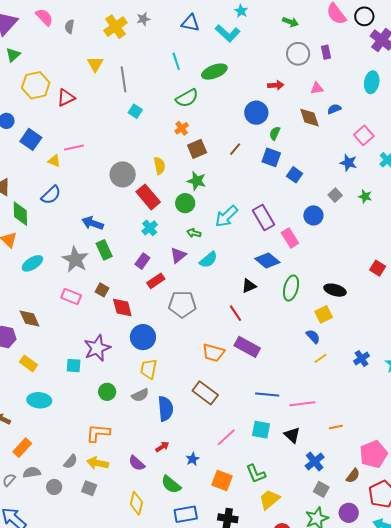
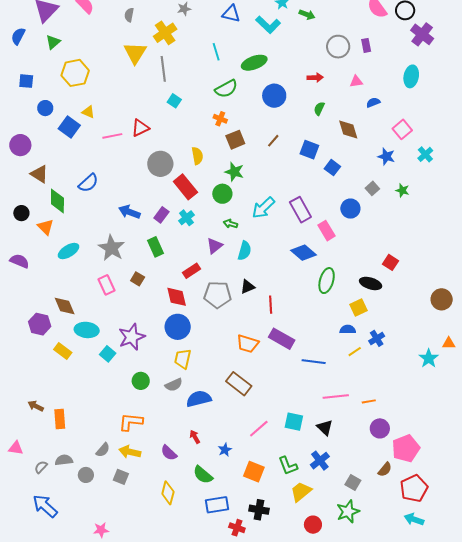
green arrow: (290, 22) -> (307, 15), moved
gray semicircle: (69, 27) -> (129, 15), moved
yellow cross: (115, 27) -> (165, 33), moved
yellow triangle: (95, 64) -> (135, 53), size x1.4
red triangle: (66, 98) -> (140, 128), moved
blue circle: (256, 113) -> (274, 96), moved
brown diamond: (309, 118) -> (348, 130), moved
orange cross: (182, 128) -> (220, 119), turned -32
green semicircle: (275, 133) -> (319, 109), moved
yellow triangle: (54, 161) -> (88, 112), moved
green rectangle: (104, 250) -> (155, 247), moved
cyan semicircle: (208, 260) -> (244, 251), turned -36
purple rectangle: (142, 261) -> (161, 215), moved
red square: (378, 268) -> (391, 262), moved
black triangle: (249, 286) -> (248, 287), moved
pink rectangle: (71, 297) -> (107, 285), turned 42
red diamond: (122, 308) -> (177, 297), moved
red line: (235, 313) -> (271, 305), turned 30
blue semicircle: (313, 337) -> (348, 330), turned -49
blue cross: (361, 359) -> (377, 338), moved
cyan square: (74, 366) -> (108, 354), turned 35
blue line: (267, 394) -> (314, 362), moved
cyan ellipse: (39, 400) -> (87, 330), moved
blue semicircle: (165, 409) -> (199, 399), turned -100
orange line: (336, 427) -> (369, 401), moved
red arrow: (162, 447) -> (195, 437), turned -88
orange rectangle: (22, 448) -> (60, 419), moved, turned -48
blue cross: (315, 462) -> (320, 461), moved
purple circle: (349, 513) -> (380, 428), moved

